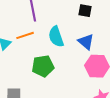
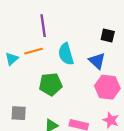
black square: (85, 11) -> (108, 35), moved

